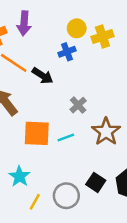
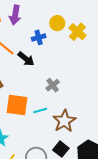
yellow cross: (102, 37) -> (77, 32), turned -36
blue cross: (67, 52) -> (39, 37), moved
brown star: (106, 132) -> (64, 121), moved

